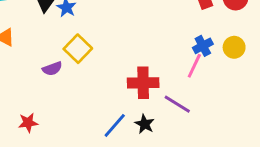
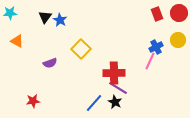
yellow circle: (234, 47) -> (178, 40), moved
yellow square: (78, 49) -> (81, 49), moved
purple line: (177, 104) -> (118, 88), moved

